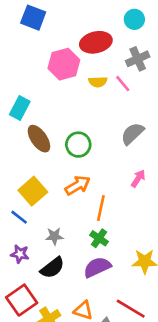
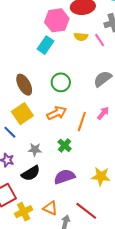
cyan rectangle: (20, 108) -> (46, 45), moved
brown ellipse: (39, 139) -> (24, 85), moved
orange line: (101, 208) -> (82, 121), moved
green cross: (99, 238) -> (65, 145), moved

